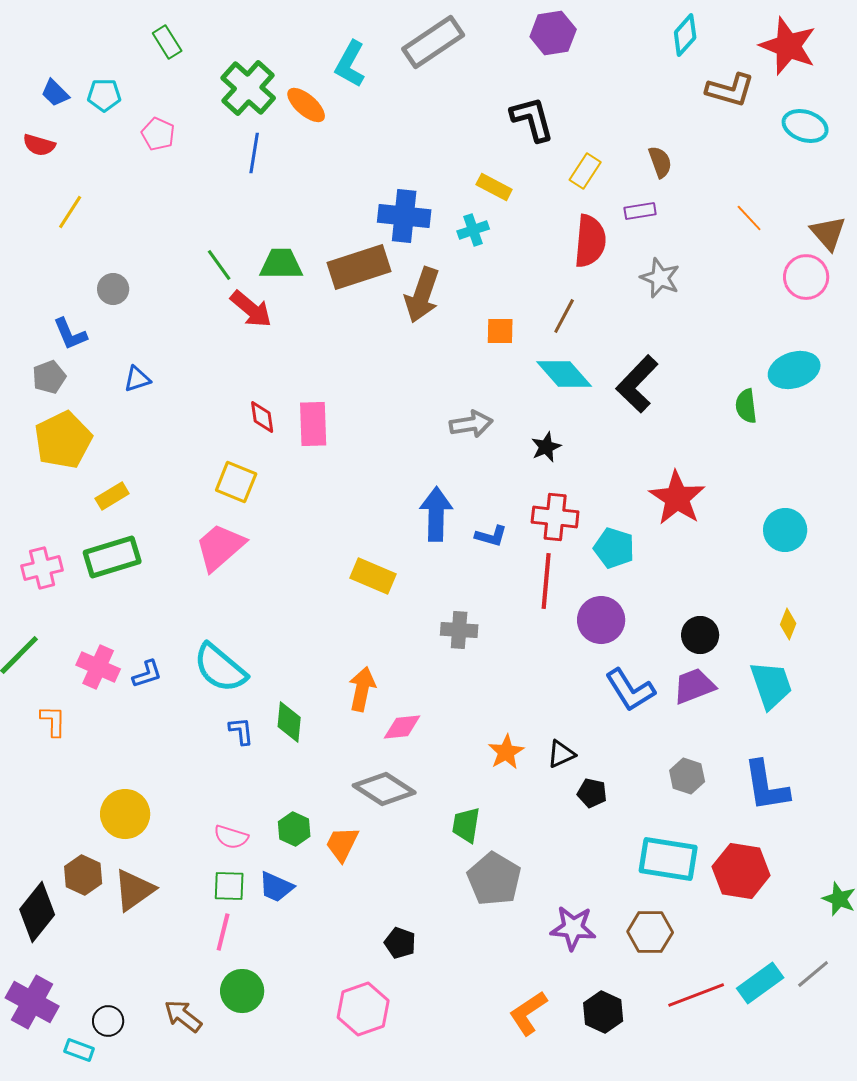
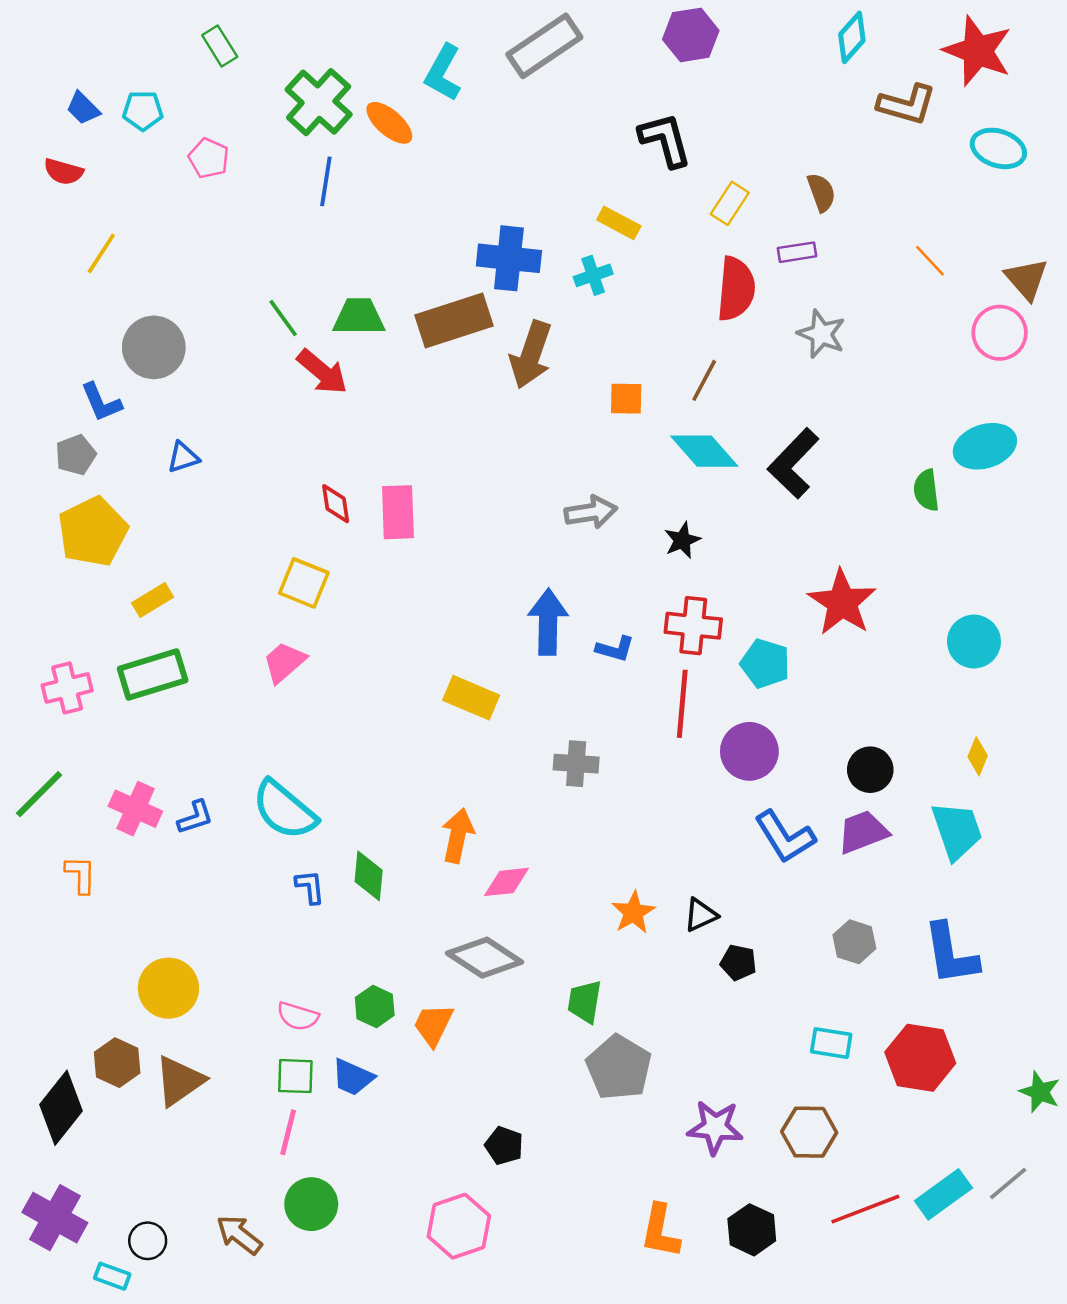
gray circle: (113, 289) -> (154, 347), size x1.6
pink trapezoid: (220, 547) -> (284, 662), size x0.7
cyan rectangle: (668, 859) -> (831, 1043), size x0.6
orange L-shape: (528, 1013) -> (660, 1231), turned -45

